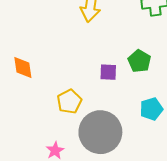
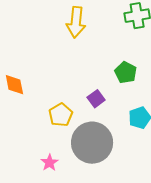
purple square: (108, 72) -> (96, 99), moved, turned -36

